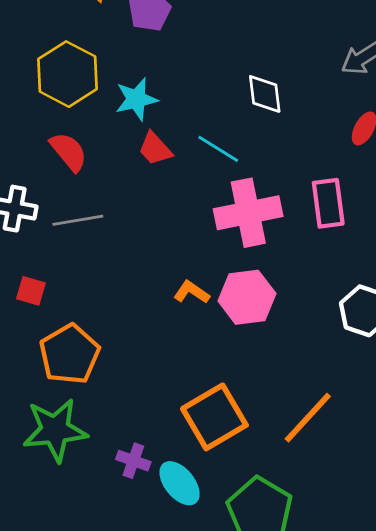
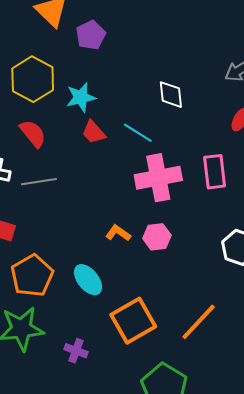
pink hexagon: (247, 297) -> (157, 237), size x0.7
cyan ellipse: (180, 483) -> (88, 280), moved

